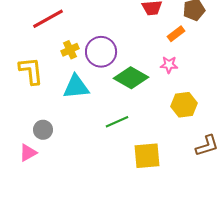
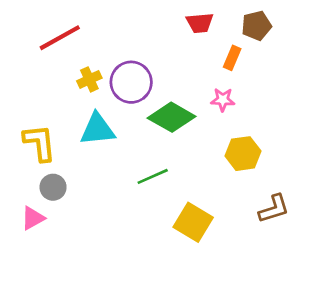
orange rectangle: (176, 34) -> (232, 58), turned -30
yellow L-shape: (31, 71) -> (40, 143), moved
yellow square: (147, 156) -> (193, 222), turned 36

